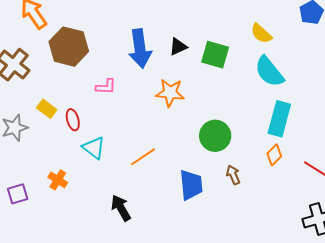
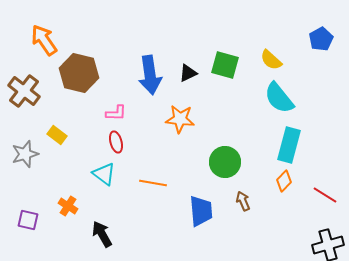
green square: (215, 55) -> (225, 65), moved
red ellipse: (73, 120) -> (116, 142), moved
orange line: (143, 157) -> (153, 183), turned 44
purple square: (18, 194) -> (28, 220), turned 30
black arrow: (121, 208) -> (102, 234), moved

